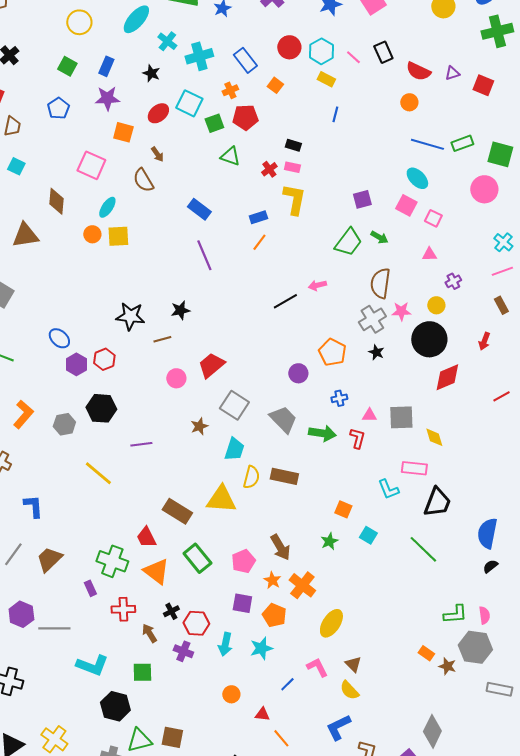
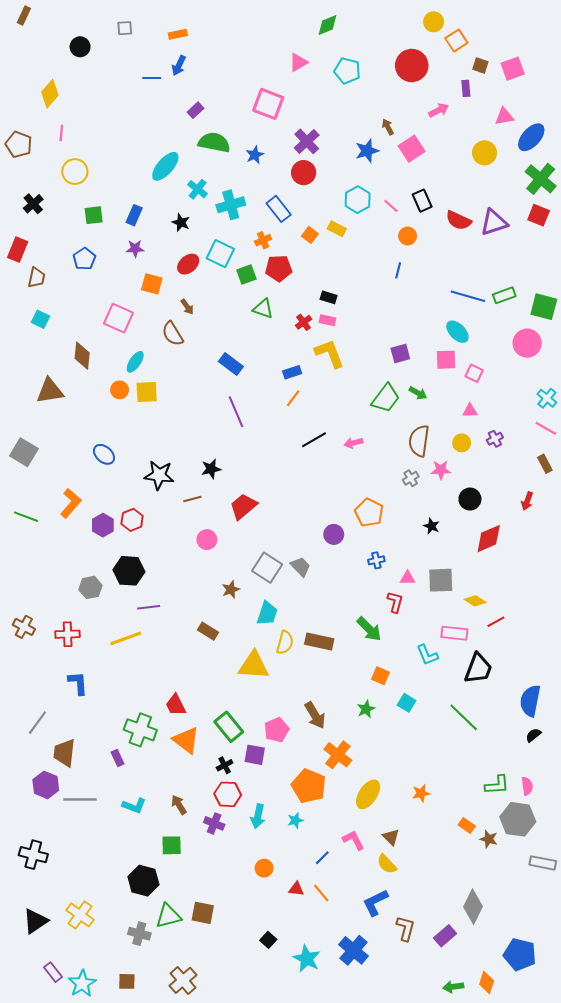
yellow circle: (79, 22) -> (75, 172), moved
green cross: (497, 31) -> (541, 179), turned -36
red circle: (289, 47) -> (304, 173), moved
green square: (67, 66) -> (94, 215), turned -36
purple triangle: (452, 73) -> (494, 222), size x1.8
yellow rectangle: (326, 79) -> (337, 229), moved
red square: (483, 85) -> (539, 215), moved
purple star: (107, 98) -> (135, 248), size x0.7
orange circle: (409, 102) -> (408, 236), moved
blue line: (335, 114) -> (398, 270), moved
yellow L-shape: (294, 199) -> (330, 353), turned -32
pink square: (406, 205) -> (446, 360), turned -30
pink line: (502, 271) -> (546, 428), turned 50
black line: (285, 301) -> (314, 440), moved
yellow circle: (436, 305) -> (462, 443), moved
gray cross: (372, 319) -> (411, 478), size x0.6
blue ellipse: (59, 338) -> (104, 454), moved
black circle: (429, 339) -> (470, 499), size x0.6
black star: (376, 352) -> (431, 526), moved
red trapezoid: (211, 365) -> (243, 506), moved
red line: (501, 396) -> (496, 622), moved
orange L-shape: (23, 414) -> (71, 503), moved
gray trapezoid: (283, 419) -> (300, 567), moved, size x0.7
green arrow: (322, 433) -> (369, 629), moved, turned 36
yellow diamond: (434, 437) -> (475, 601), turned -40
purple line: (141, 444) -> (149, 607), moved
yellow line: (98, 473) -> (126, 638), turned -60
blue L-shape: (33, 506) -> (78, 683), moved
brown rectangle: (177, 511) -> (208, 631), moved, size x0.7
brown trapezoid: (49, 559) -> (64, 753), moved, turned -40
orange star: (272, 580) -> (421, 793), moved, turned 30
purple square: (242, 603) -> (255, 755), moved
red cross: (123, 609) -> (68, 634), moved
black cross: (171, 611) -> (225, 765), moved
orange pentagon: (274, 615) -> (309, 786), size x1.4
cyan star: (261, 648) -> (295, 820), size x0.7
cyan L-shape: (92, 665) -> (134, 806), moved, size x0.7
orange line: (281, 738) -> (321, 893), moved

